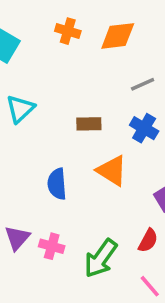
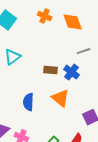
orange diamond: (118, 36) -> (73, 22), turned 70
blue cross: (144, 128) -> (71, 72), moved

